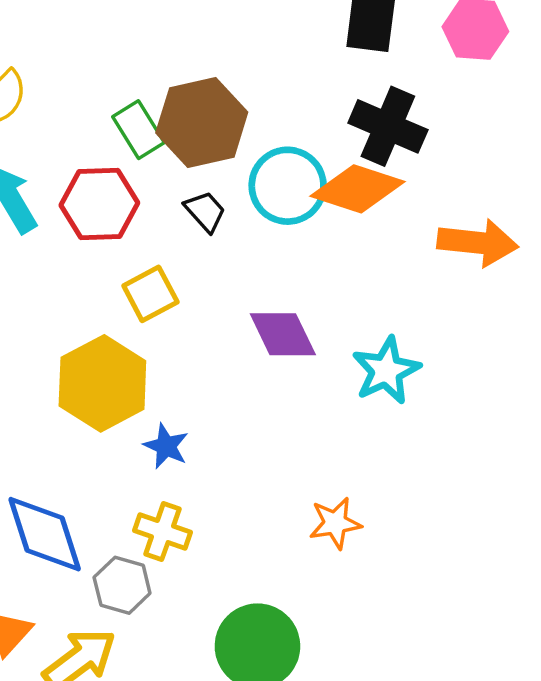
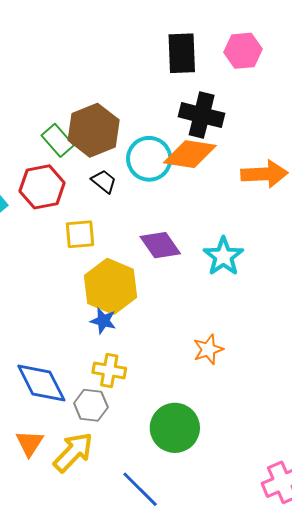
yellow square: (150, 294) -> (80, 234), turned 32
yellow hexagon: (102, 383) -> (111, 286), moved

